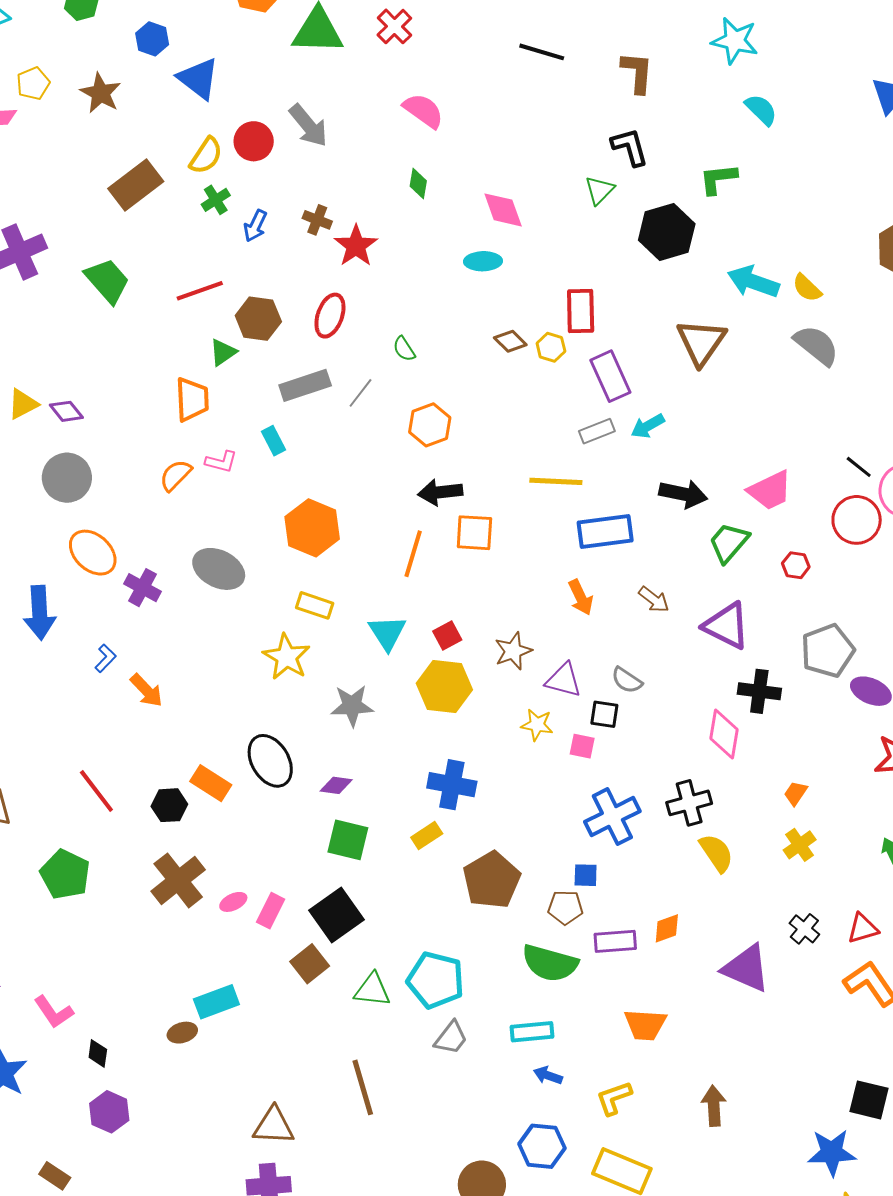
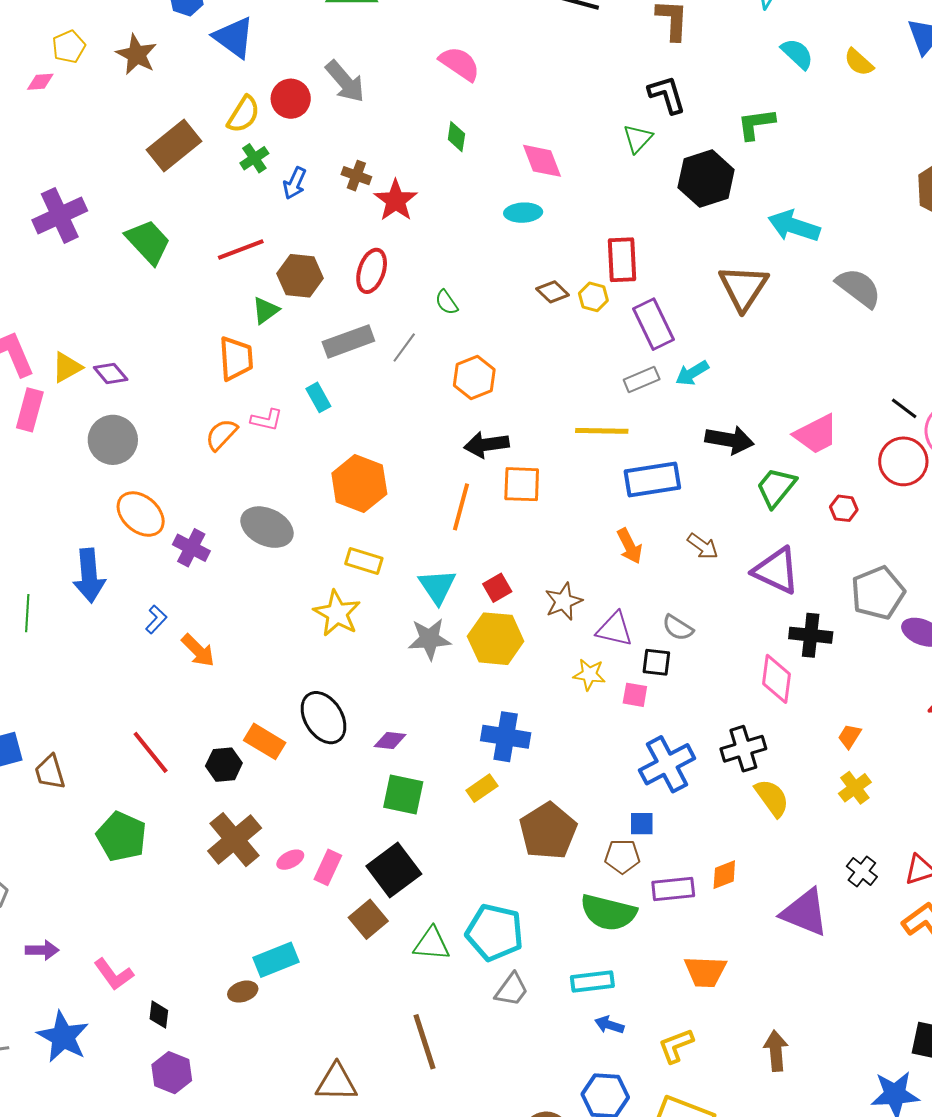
yellow semicircle: (807, 288) -> (859, 62), moved
gray star: (352, 706) -> (429, 639), moved

